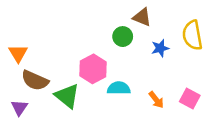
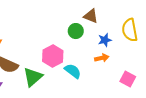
cyan semicircle: (119, 88) -> (73, 71), turned 36
green triangle: (67, 96) -> (33, 77), turned 40
orange arrow: (156, 100) -> (102, 58), moved, turned -64

